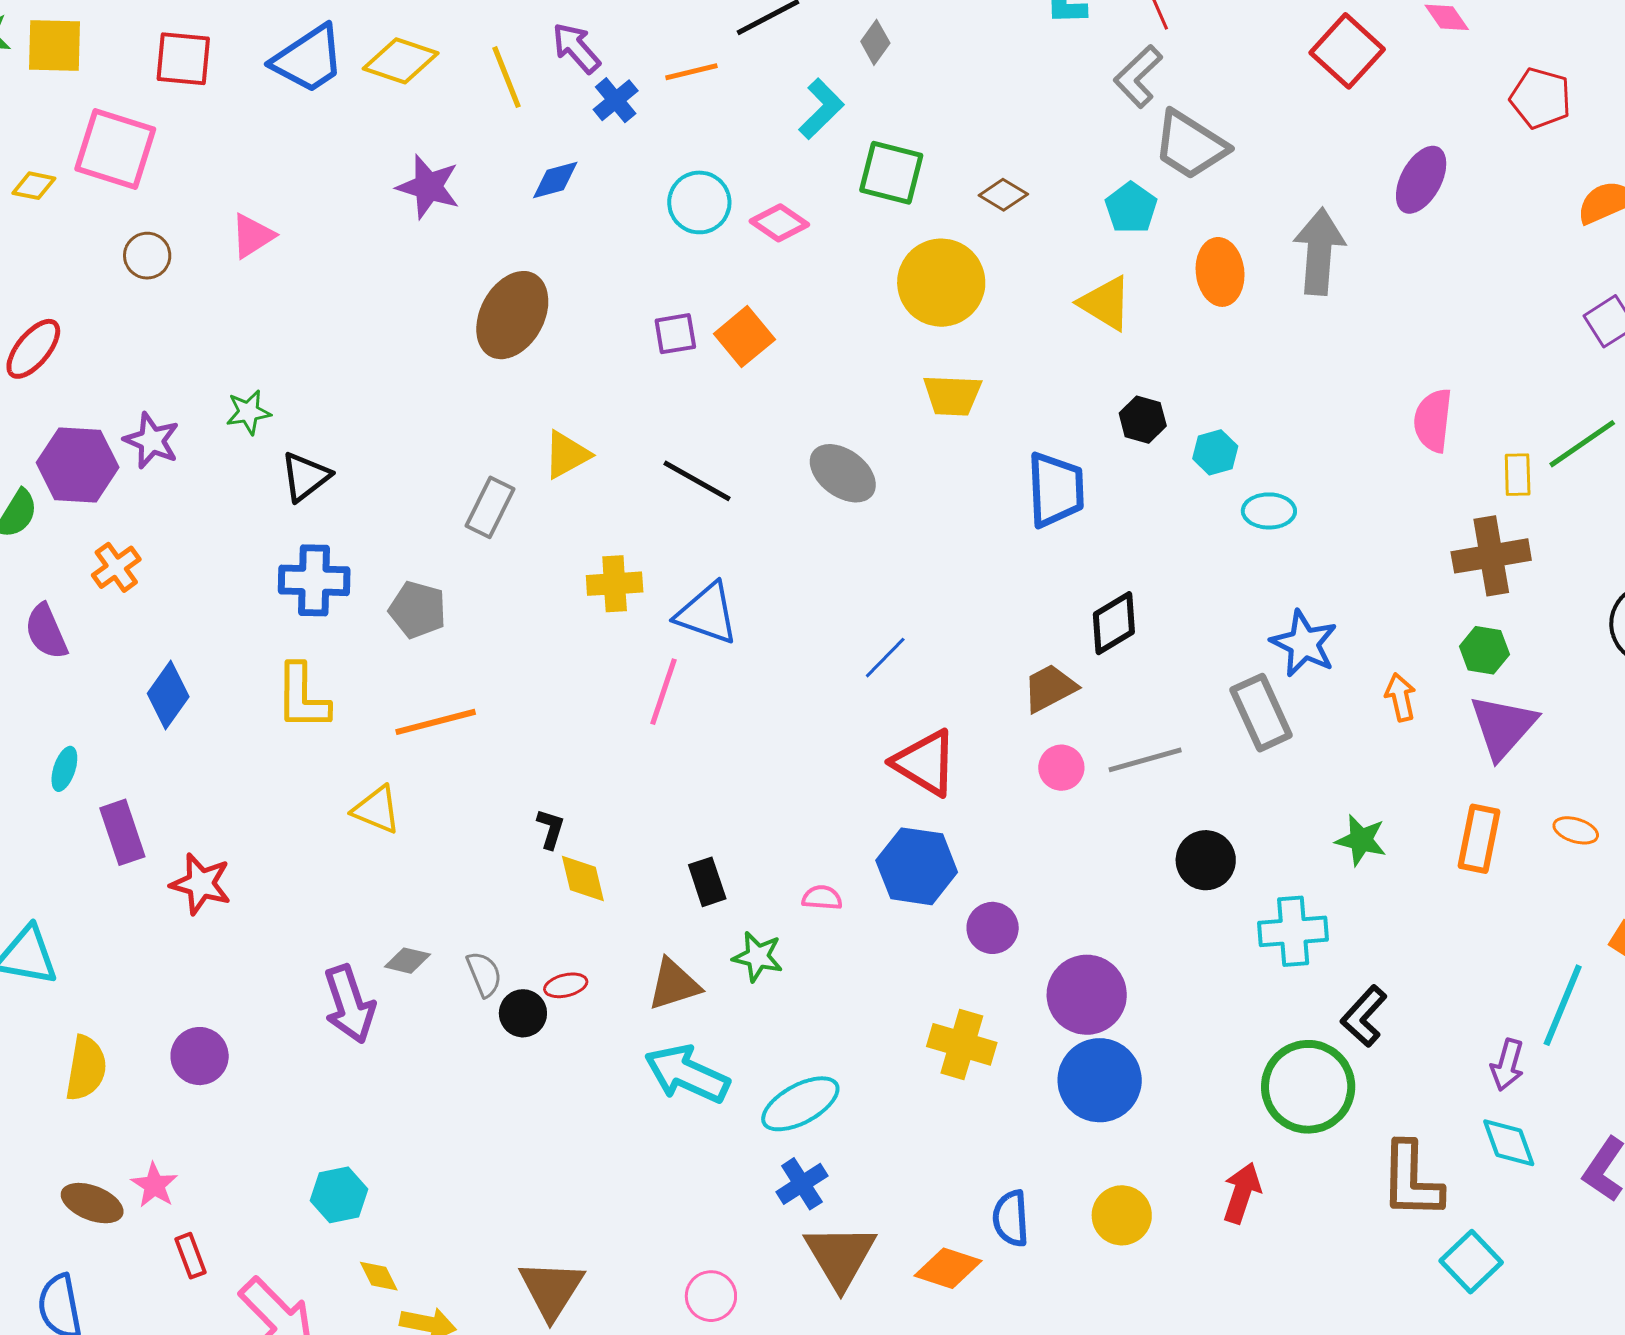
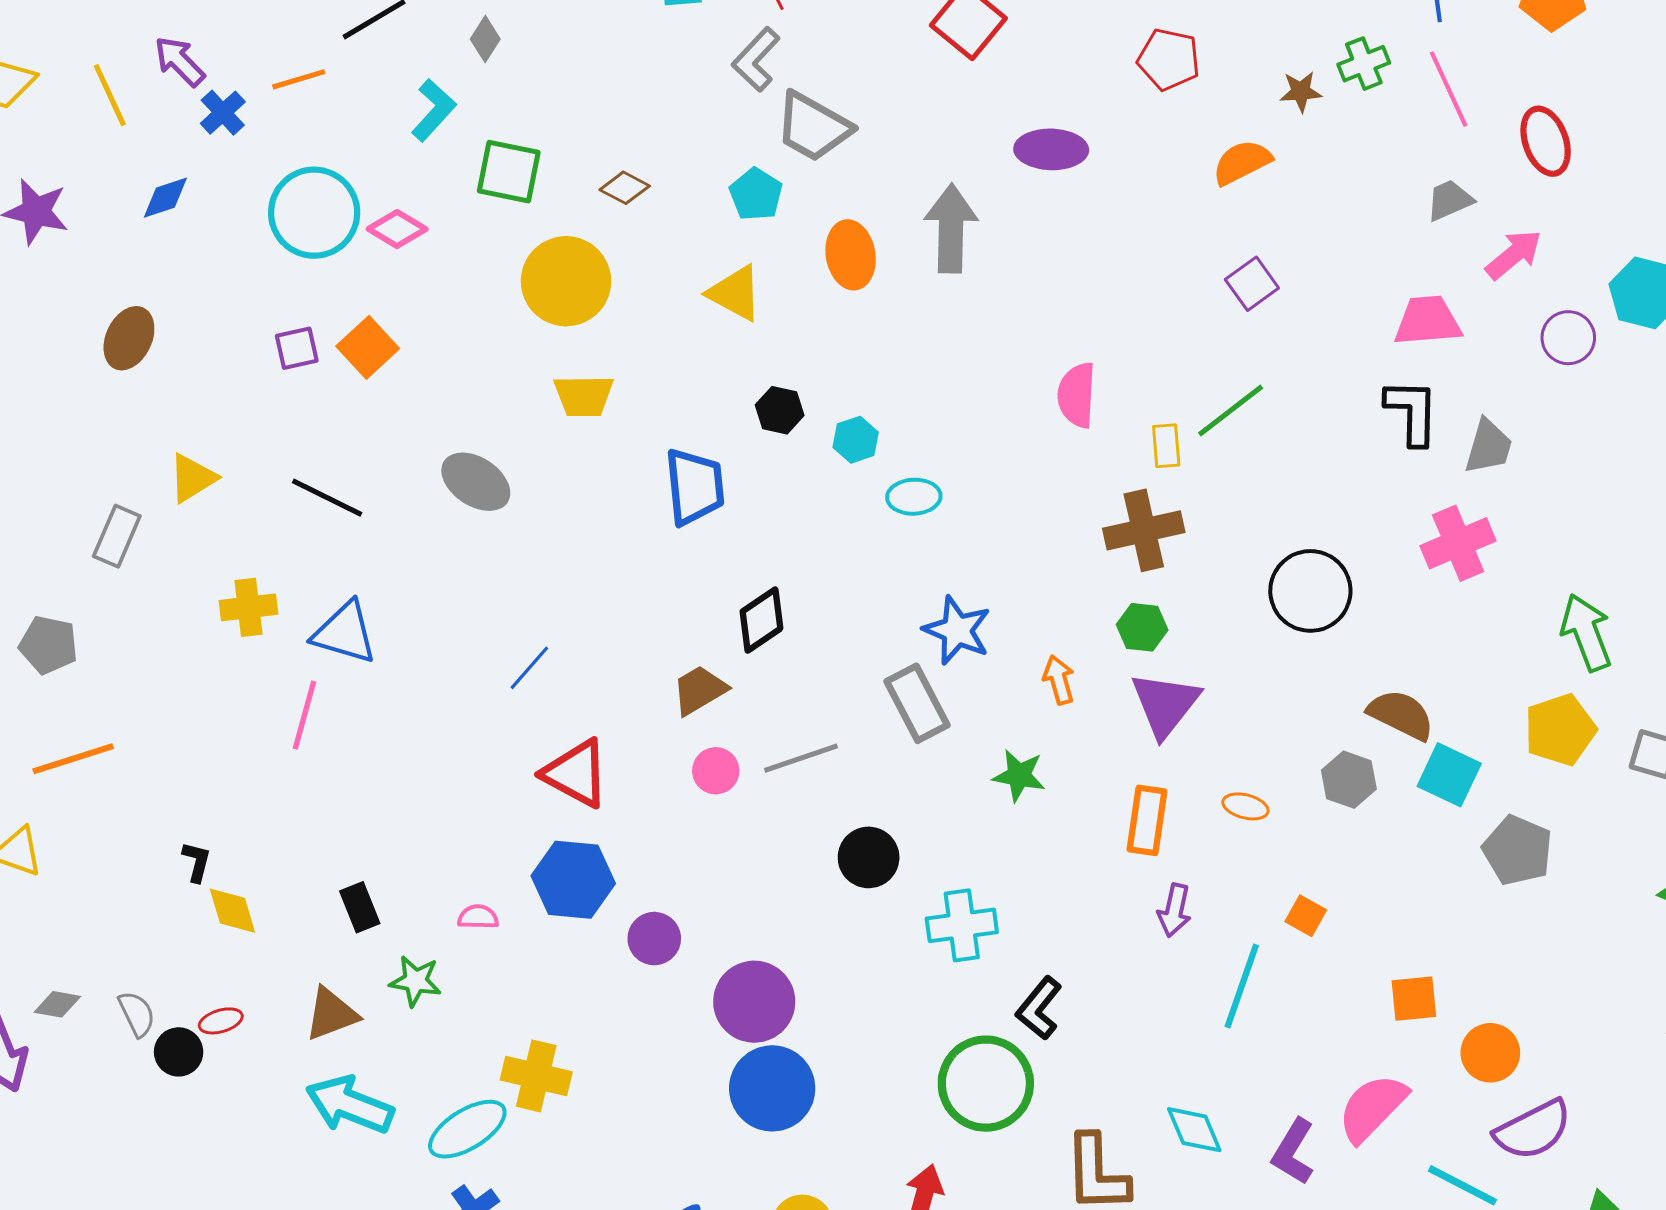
purple ellipse: (1421, 180) -> (1051, 149), turned 66
cyan circle: (699, 202) -> (314, 213), size x1.4
brown ellipse: (512, 315) -> (129, 338), size x0.7
green star: (1361, 840) -> (1019, 776), moved
yellow cross: (962, 1044) -> (536, 1076), moved
purple arrow: (1507, 1065) -> (1174, 910), moved

